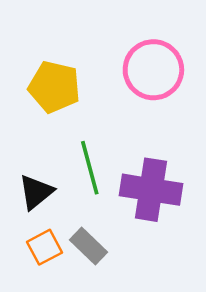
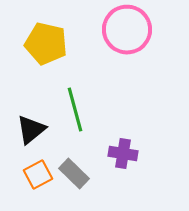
purple cross: (151, 190) -> (123, 154), moved, size x0.6

